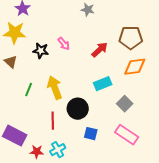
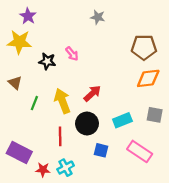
red arrow: (100, 50) -> (92, 93), moved
brown triangle: (11, 62) -> (15, 83), moved
cyan rectangle: (103, 84) -> (122, 120), moved
gray square: (125, 104) -> (155, 115), moved, turned -35

